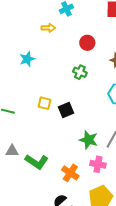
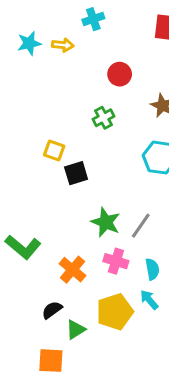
cyan star: (27, 59) -> (29, 43), moved
green cross: (80, 72) -> (103, 118), turned 32
yellow square: (44, 103) -> (54, 150), moved

